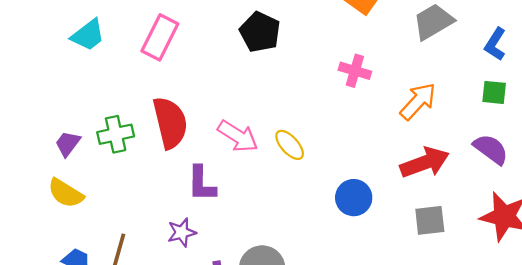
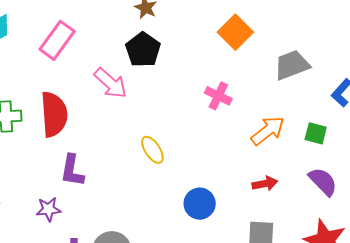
green square: (494, 92) -> (316, 133), moved
pink arrow: (238, 136) -> (110, 83), moved
red arrow: (425, 162) -> (265, 184), size x0.6

